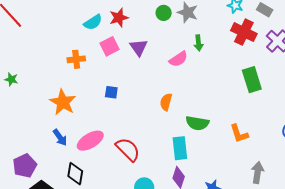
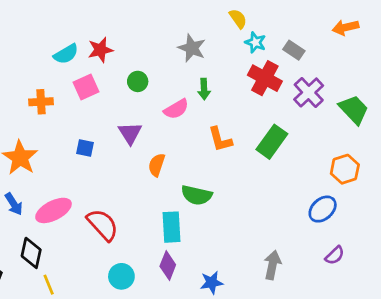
green circle: (164, 13) -> (138, 81), moved
purple triangle: (139, 47) -> (130, 133), moved
green rectangle: (252, 80) -> (272, 142), turned 50
orange L-shape: (239, 134) -> (220, 139), moved

